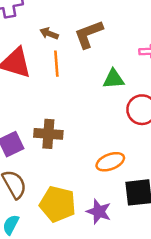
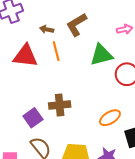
green triangle: (114, 79) -> (101, 55), size x1.4

